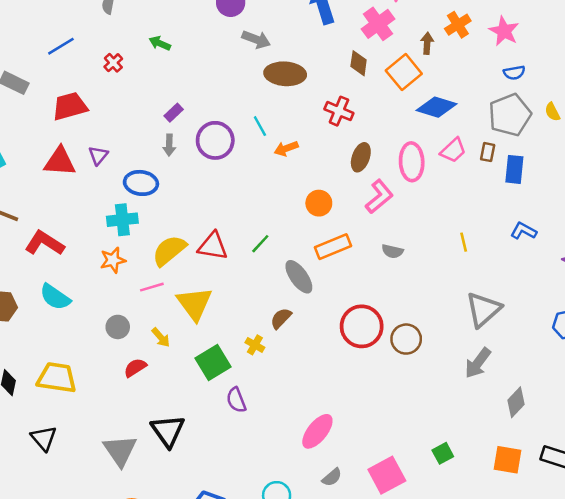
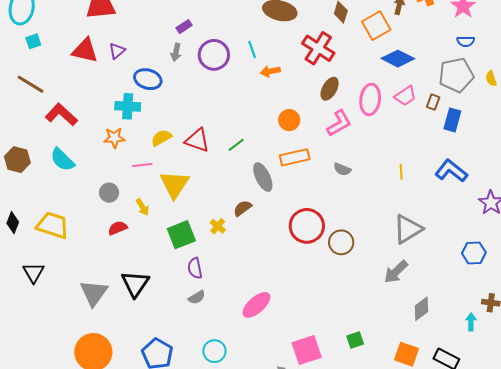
red cross: (339, 111) -> (318, 48), size x1.4
blue L-shape: (523, 231) -> (451, 171), size x1.5
yellow semicircle: (169, 250) -> (161, 138), size x0.7
gray semicircle: (332, 477) -> (197, 297), moved

